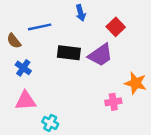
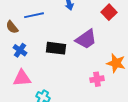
red square: (116, 27) -> (109, 12), moved
black rectangle: (69, 53) -> (56, 48), moved

